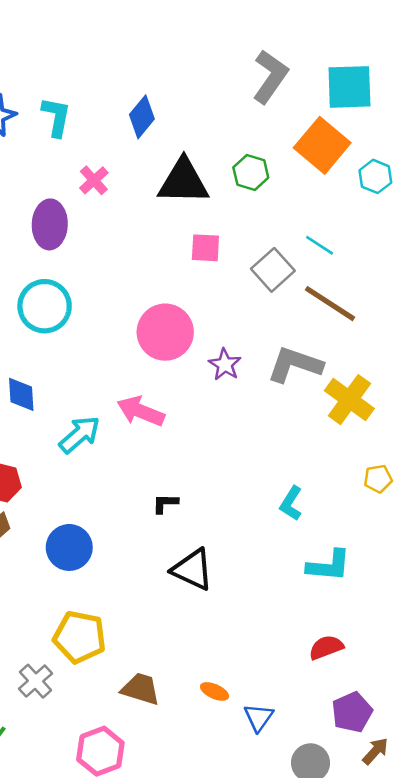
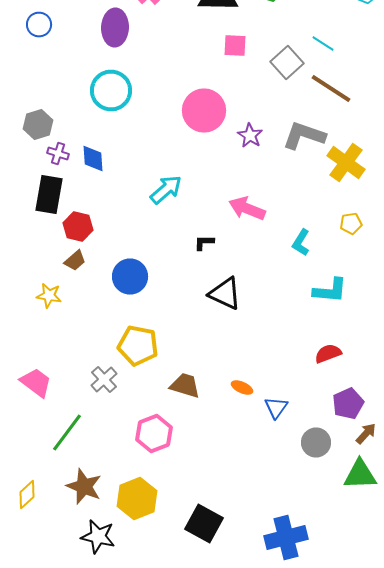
pink arrow: (141, 411) -> (247, 208), moved
cyan arrow: (80, 435) -> (166, 190), moved
yellow pentagon: (378, 479) -> (351, 224), moved

